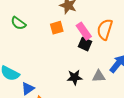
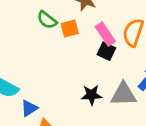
green semicircle: (18, 23) -> (47, 20), moved
gray triangle: (99, 76) -> (124, 94), size x1.5

